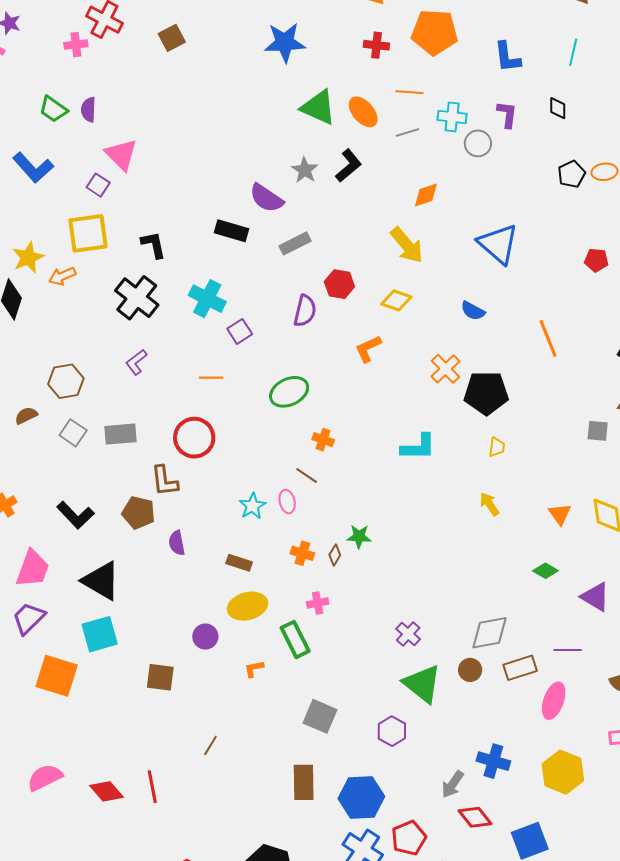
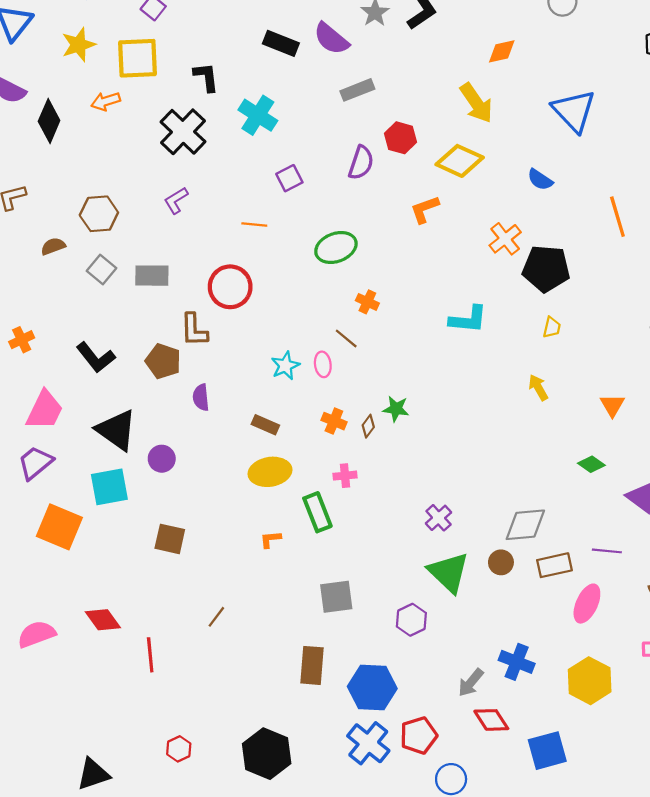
black rectangle: (231, 231) -> (281, 43), moved
yellow star: (28, 257) -> (78, 45), moved
cyan cross: (207, 299) -> (258, 115), moved
yellow diamond: (396, 300) -> (460, 161), size x1.4
purple circle: (205, 637) -> (162, 459), moved
gray square: (320, 716) -> (336, 597), turned -36
red diamond: (106, 791) -> (103, 620), moved

